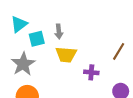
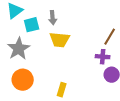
purple cross: (91, 72) -> (103, 57), moved

